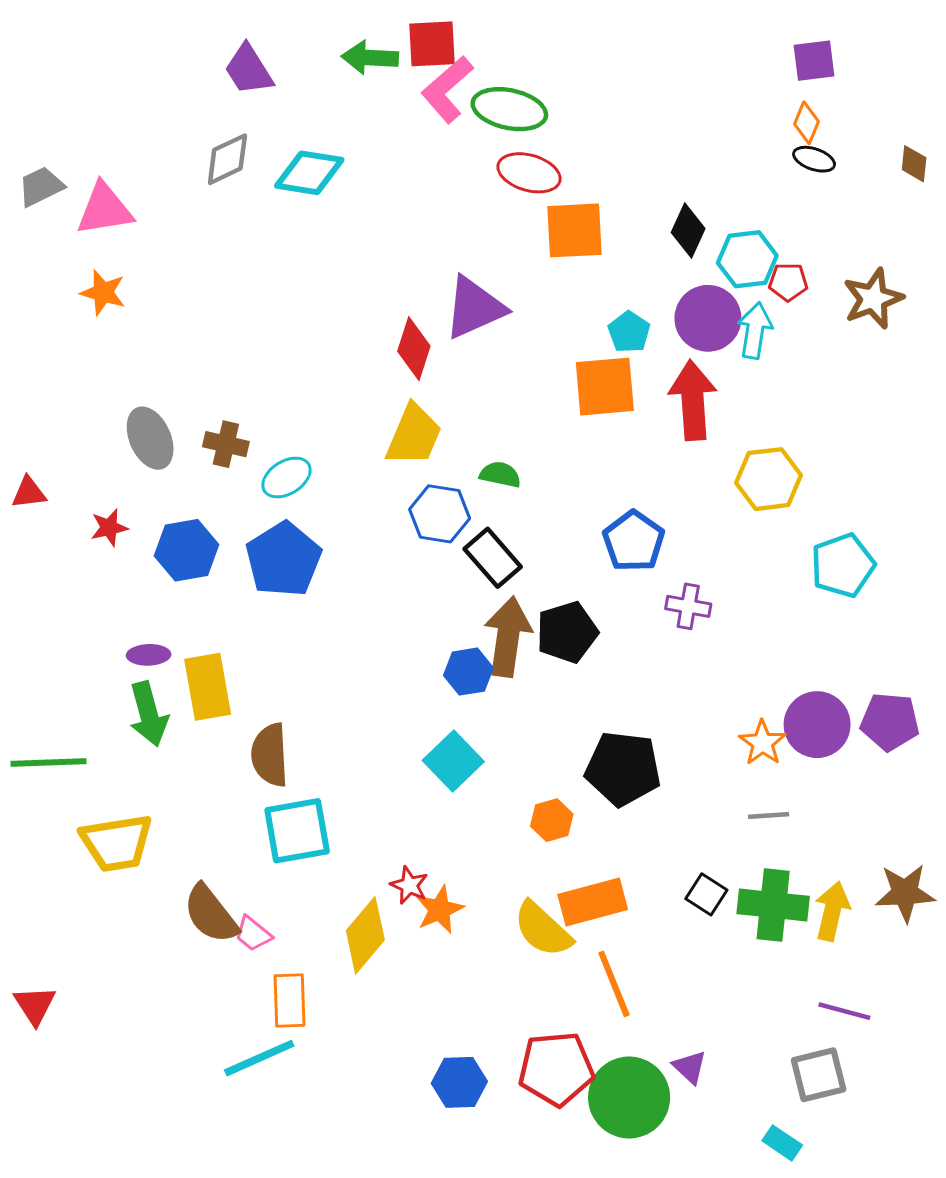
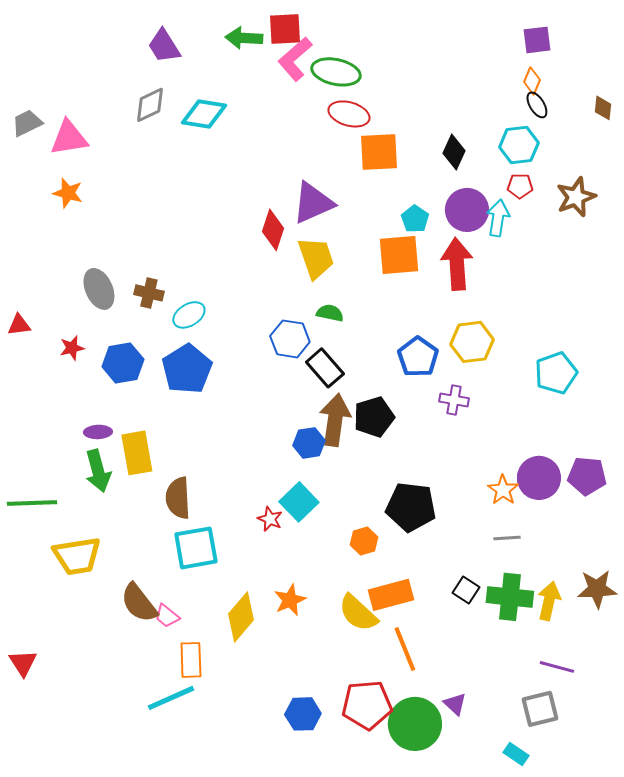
black ellipse: (814, 159) -> (537, 105), turned 40
cyan hexagon: (747, 259) -> (519, 145), moved
yellow trapezoid: (414, 435) -> (316, 258), moved, turned -42
yellow hexagon: (769, 479) -> (472, 342), moved
red star: (409, 885) -> (270, 519), moved

